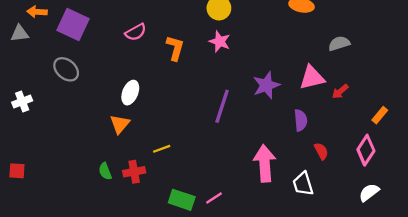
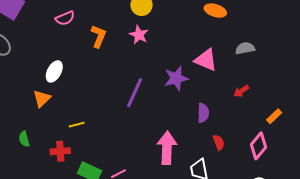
pink triangle: (312, 78) -> (206, 60), moved, turned 30
red cross: (134, 172) -> (60, 151), moved

